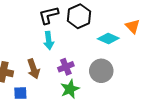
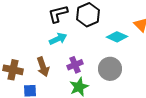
cyan arrow: (49, 40) -> (58, 39), turned -108

